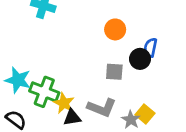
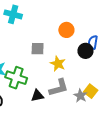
gray square: (114, 72) -> (38, 49), moved
yellow star: (64, 103) -> (58, 64), moved
gray L-shape: (102, 108) -> (59, 88), turned -35

